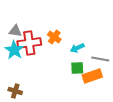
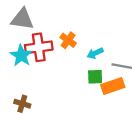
gray triangle: (15, 31) -> (22, 19), moved, size x1.5

